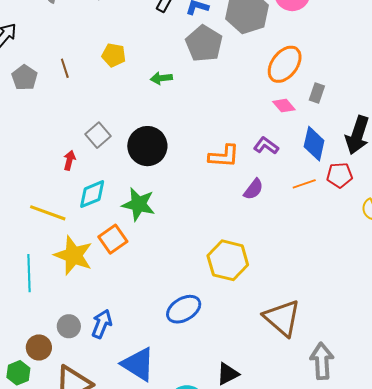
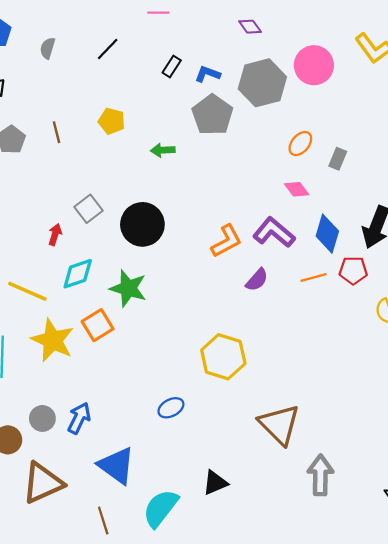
orange ellipse: (285, 64) -> (300, 144), size x0.6
gray rectangle: (317, 93) -> (338, 159), moved
purple L-shape: (266, 146) -> (274, 232), size x1.5
orange L-shape: (224, 156) -> (226, 241), turned -36
blue ellipse: (184, 309) -> (171, 408), size x0.7

